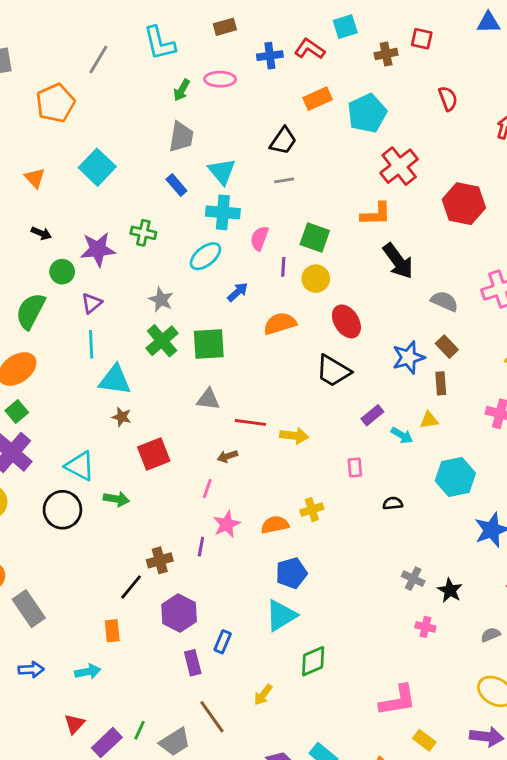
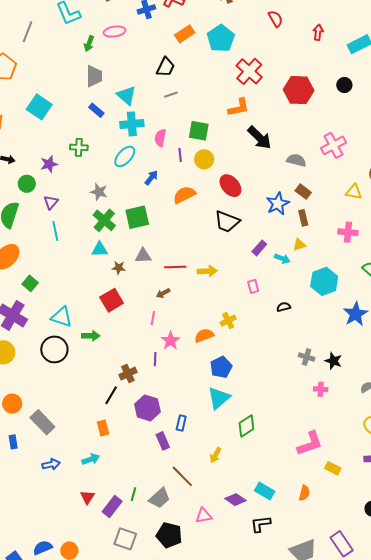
purple star: (98, 249) -> (49, 164), size x0.7
cyan triangle: (115, 380) -> (100, 249), moved, size x0.7
green square: (17, 411) -> (30, 283), moved
brown star: (122, 417) -> (119, 268), moved

